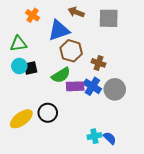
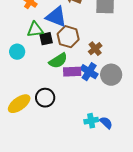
blue triangle: (59, 30) -> (56, 17), turned 40
green triangle: (18, 44) -> (35, 30), moved
brown cross: (99, 63) -> (95, 49), turned 32
black square: (30, 68) -> (46, 39), moved

